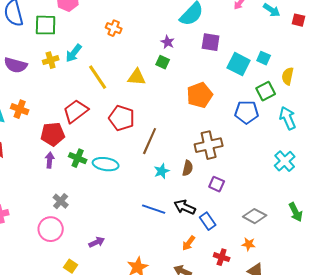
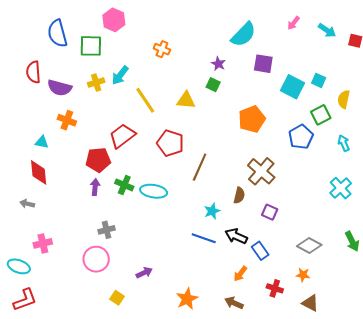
orange cross: (20, 109) -> (67, 120), moved
blue pentagon: (247, 112) -> (301, 137), turned -30
cyan arrow: (288, 118) -> (344, 143), size x0.7
brown cross: (209, 145) -> (261, 171), turned -36
cyan star: (162, 171) -> (212, 211), moved
gray cross: (61, 201) -> (107, 230), turned 35

